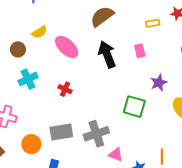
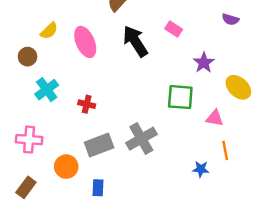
pink ellipse: (67, 47) -> (85, 42), turned 35
pink rectangle: (140, 51) -> (174, 29), turned -32
red cross: (65, 89) -> (87, 104), moved
pink triangle: (116, 155) -> (215, 118), moved

